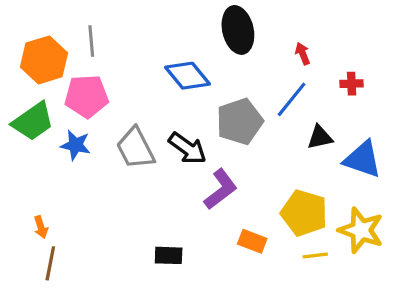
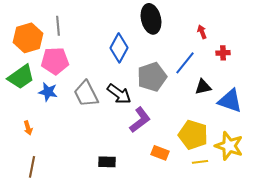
red arrow: (303, 54) -> (202, 32), moved
blue diamond: (187, 76) -> (119, 48), turned 68
orange arrow: (41, 227) -> (28, 128), moved

